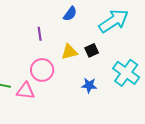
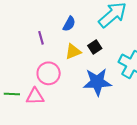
blue semicircle: (70, 14) -> (69, 24), moved
blue star: (89, 85) -> (97, 82), size x1.8

